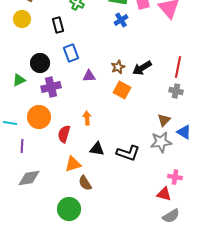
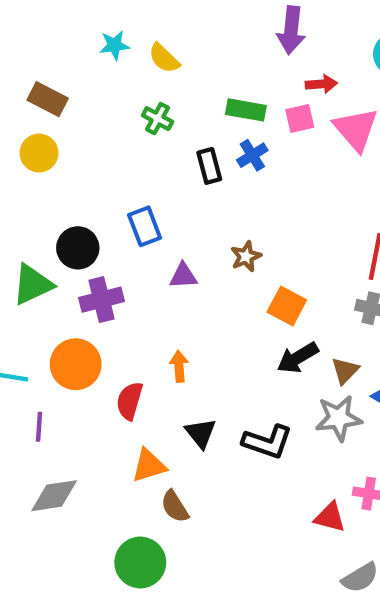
black rectangle: (58, 25) -> (209, 166), moved
black arrow: (142, 68) -> (298, 358), moved
green triangle: (19, 80) -> (33, 284), size x1.5
orange square: (122, 90) -> (287, 306), moved
black triangle: (97, 149) -> (201, 433), turned 42
red triangle: (164, 194) -> (330, 517), moved

